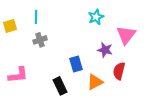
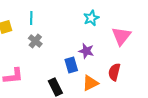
gray cross: (40, 40) -> (35, 41), turned -32
purple star: (105, 50) -> (86, 51), moved

